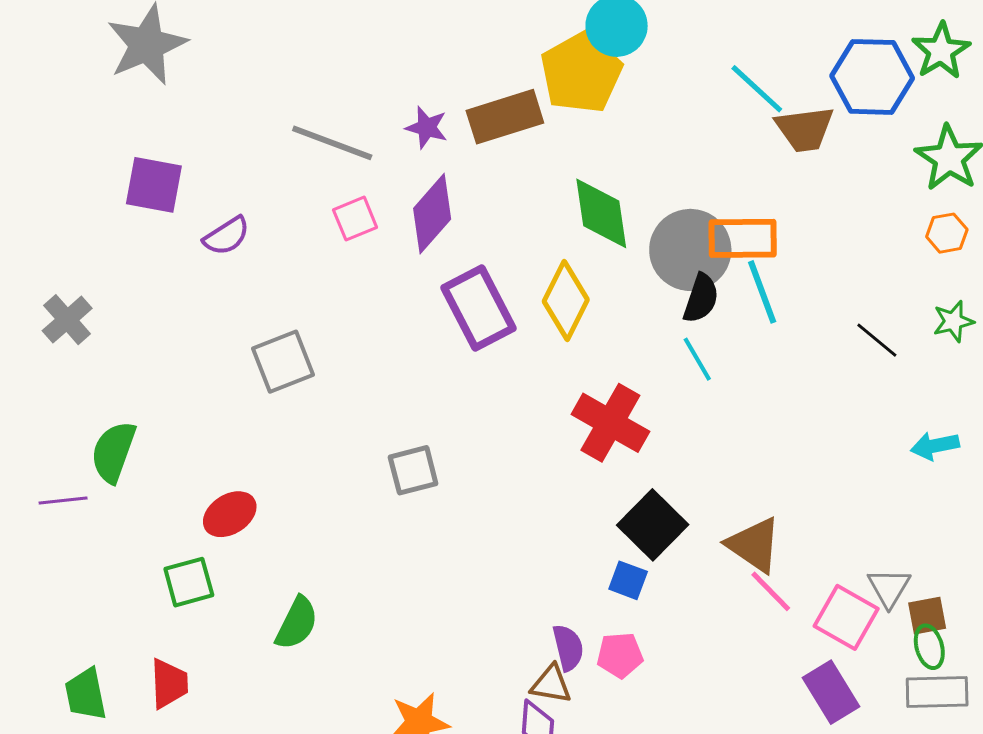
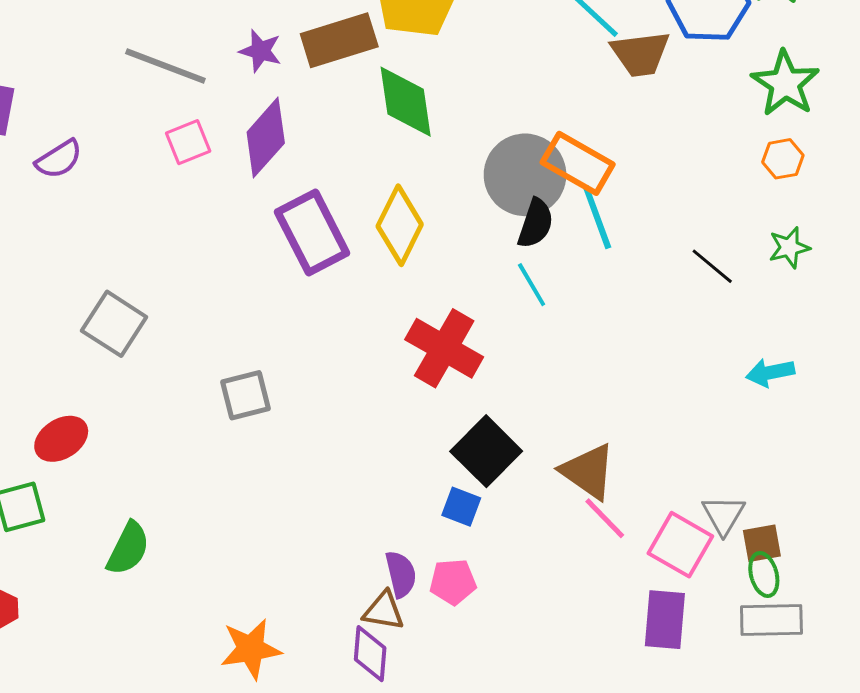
green diamond: (601, 213) -> (406, 102), moved
orange rectangle: (743, 238) -> (578, 163), turned 30
gray square: (283, 362) -> (114, 324), moved, turned -36
purple rectangle: (831, 692) -> (665, 620), turned 36

